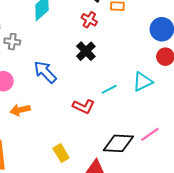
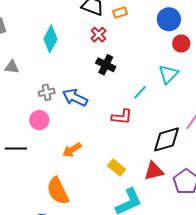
red cross: (89, 20) -> (98, 35), turned 35
gray cross: (12, 42) -> (47, 92), moved
orange arrow: (20, 110) -> (72, 150), moved

